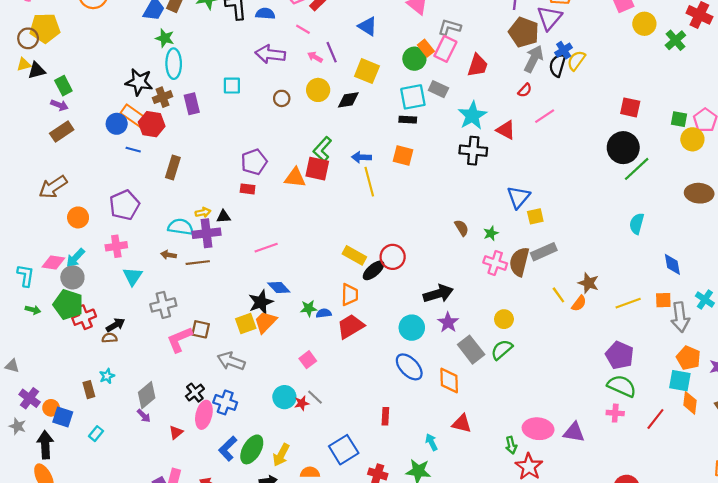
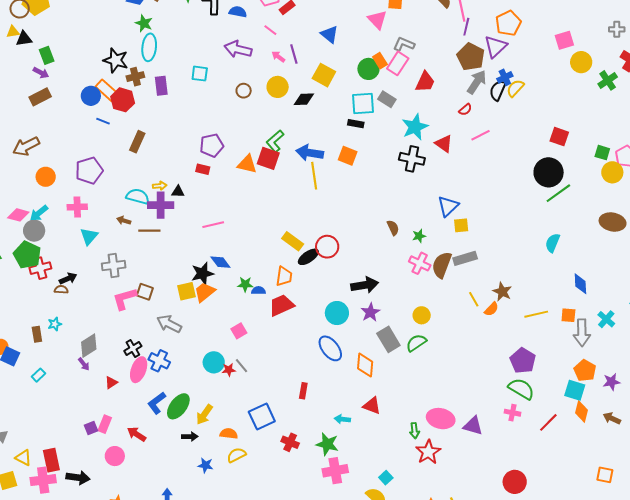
blue arrow: (361, 157) -> (310, 153), size x1.5
cyan arrow: (431, 442) -> (342, 419), turned -63

